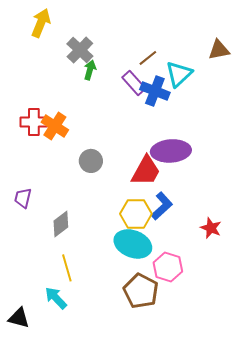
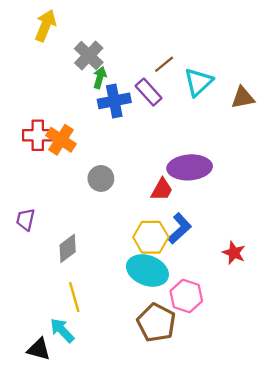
brown triangle: (219, 50) -> (243, 98), moved
blue cross: (155, 91) -> (114, 101), moved, turned -32
red trapezoid: (146, 171) -> (162, 190), size x0.7
black triangle: (19, 318) -> (39, 349), moved

